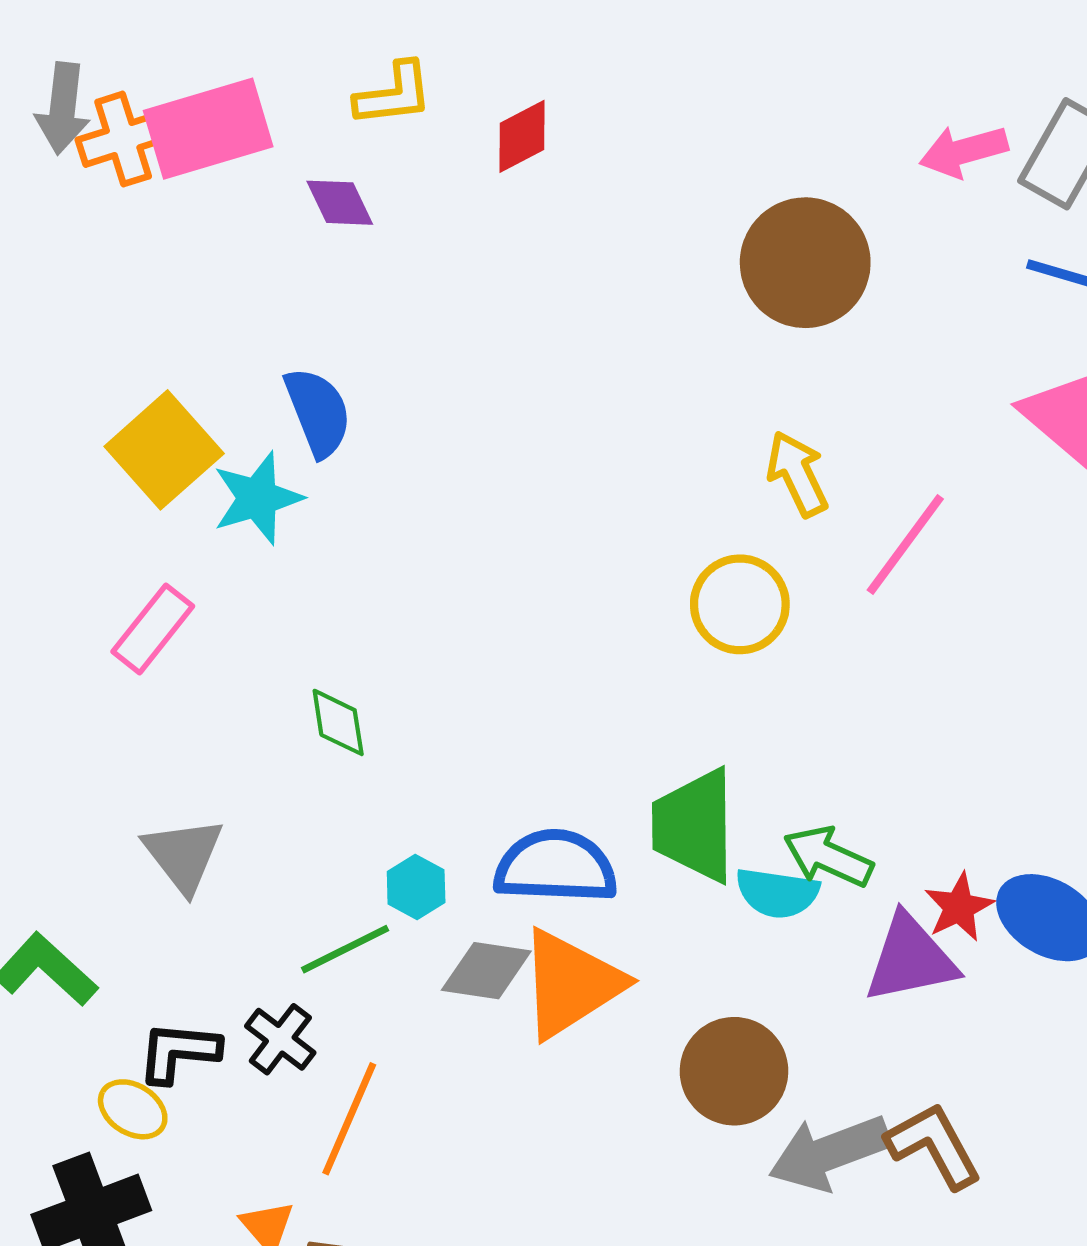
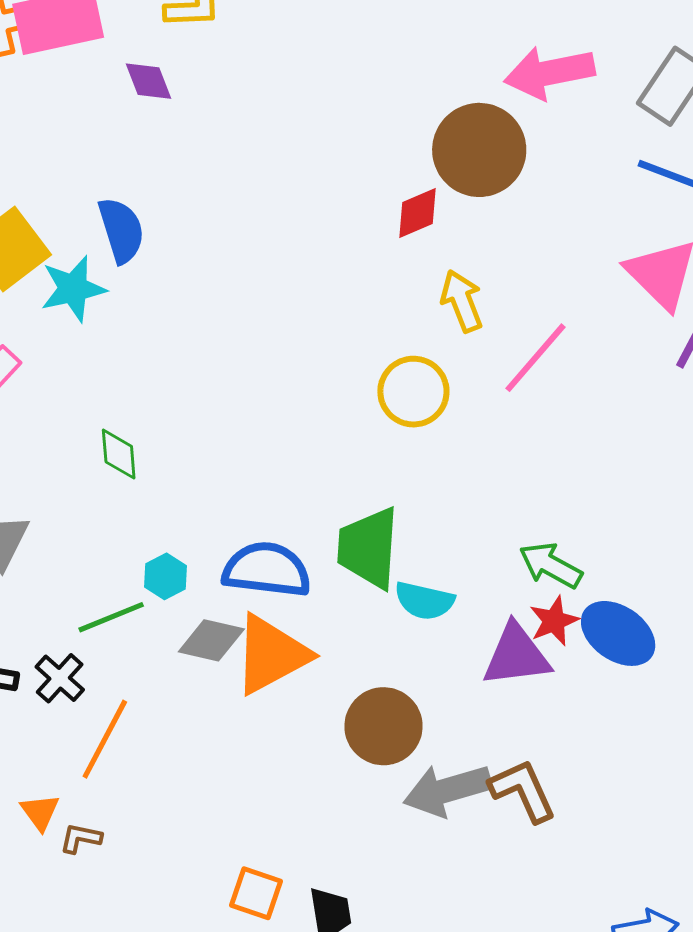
red diamond: (522, 136) -> (418, 213), moved
pink arrow: (964, 151) -> (549, 73), moved, size x1.4
green arrow: (828, 857) -> (551, 565), moved

